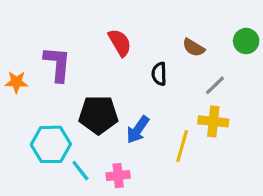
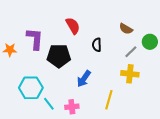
green circle: (246, 41) -> (150, 42), moved
brown semicircle: (194, 48) -> (126, 29), moved
black pentagon: (98, 115) -> (59, 56), moved
yellow line: (182, 146) -> (109, 100), moved

